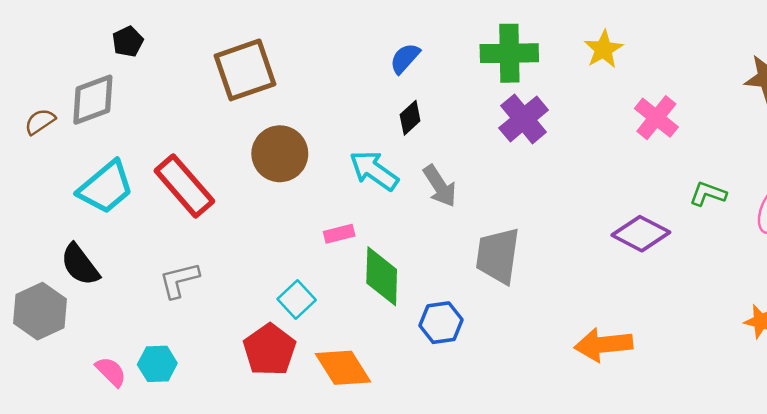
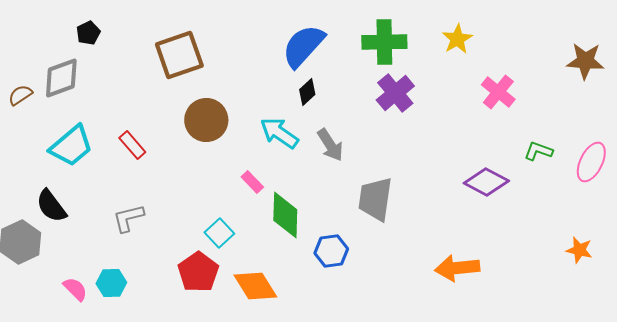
blue semicircle: (405, 58) -> (303, 46), size x1.8
red rectangle: (184, 186) -> (132, 145), size x0.6
pink rectangle: (339, 234) -> (252, 182), turned 60

